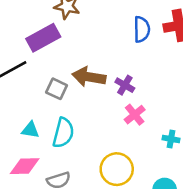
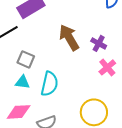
brown arrow: (89, 77) -> (69, 38), turned 52
gray square: (57, 89) -> (26, 59), moved

